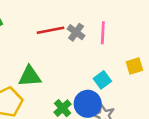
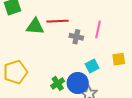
gray cross: (76, 32) -> (76, 37), moved, turned -32
green triangle: (30, 76) -> (35, 26), moved

